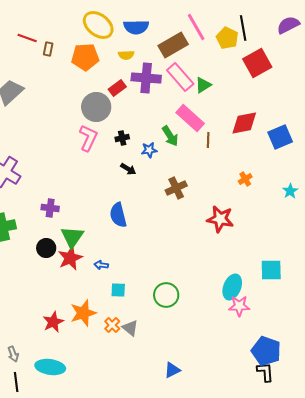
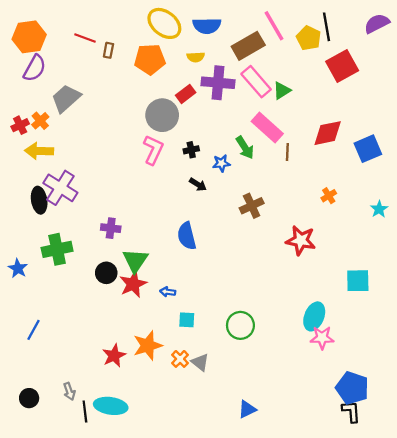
cyan square: (271, 270) -> (358, 281), moved
black line: (16, 382) -> (85, 411), moved

